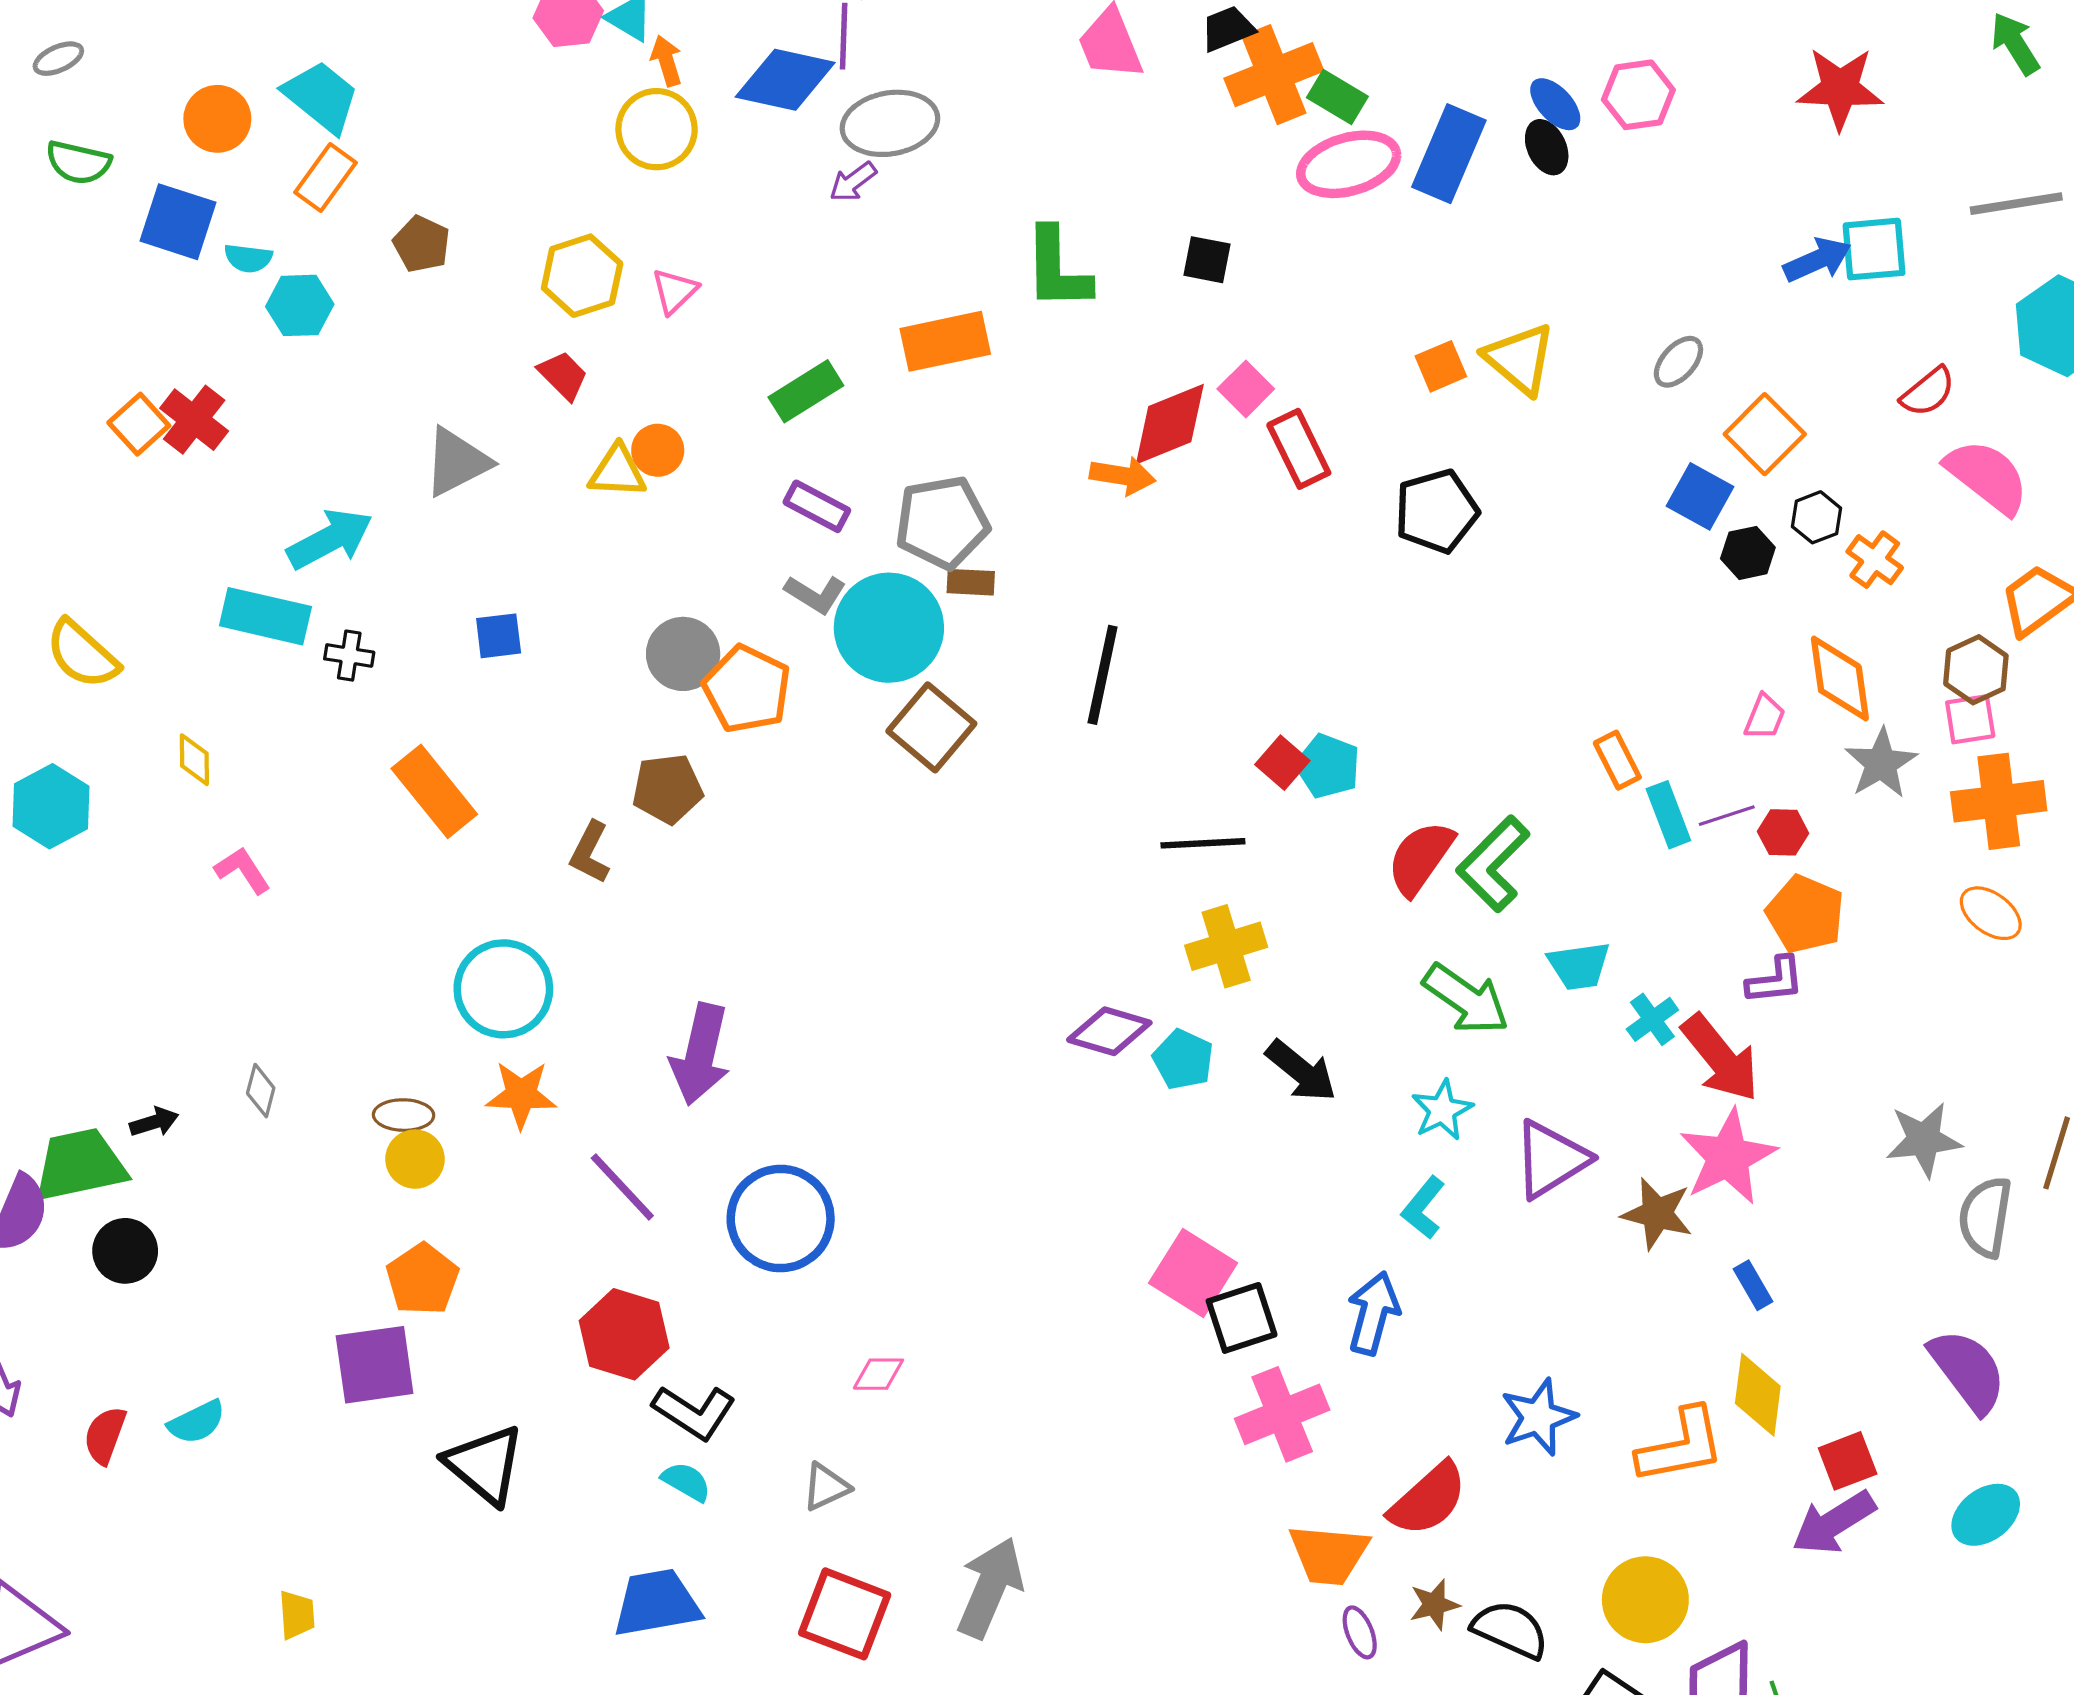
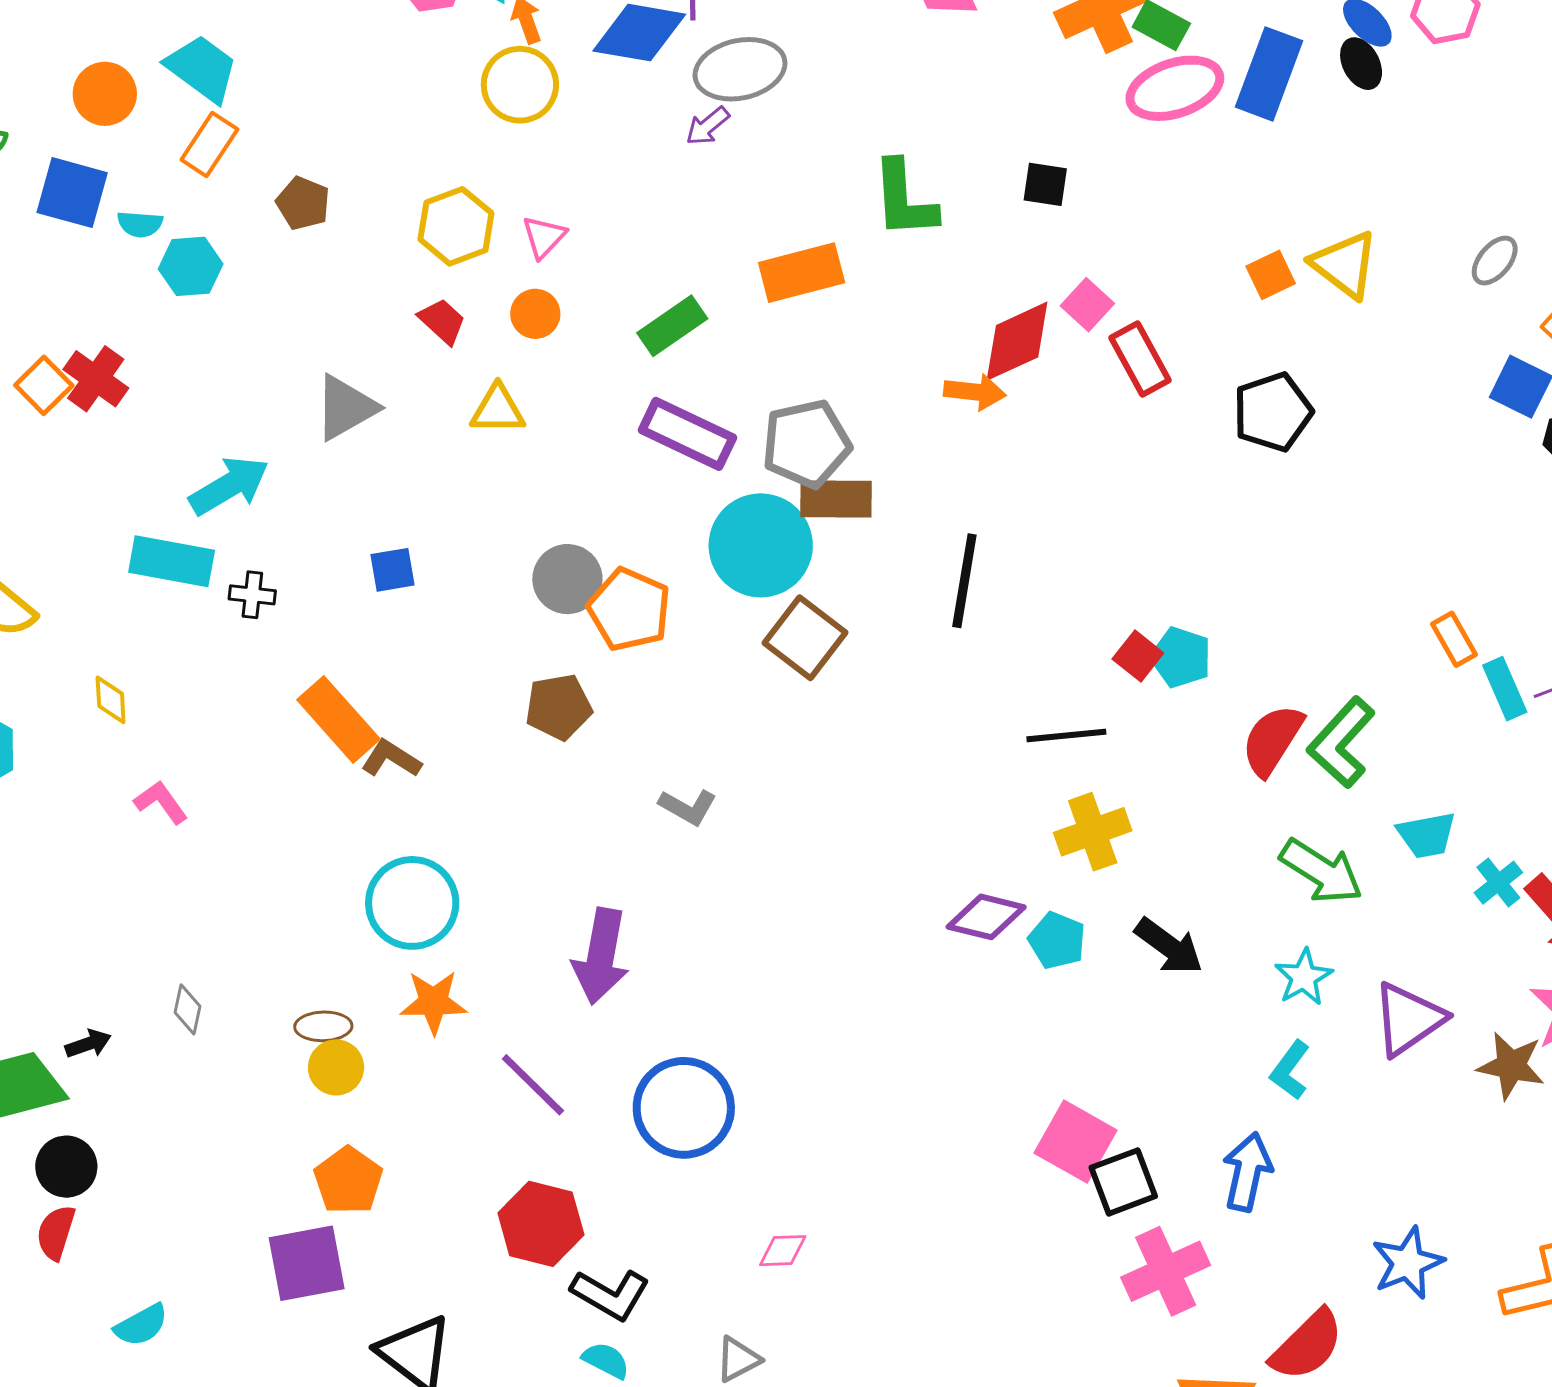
orange circle: (658, 450) -> (535, 314), moved
purple rectangle: (817, 506) -> (687, 434), size x1.5
brown rectangle: (971, 582) -> (836, 499), size x1.6
gray L-shape: (815, 594) -> (688, 807), moved
brown L-shape: (590, 853) -> (391, 759), moved, turned 98
red semicircle: (105, 1435) -> (56, 1232), moved

